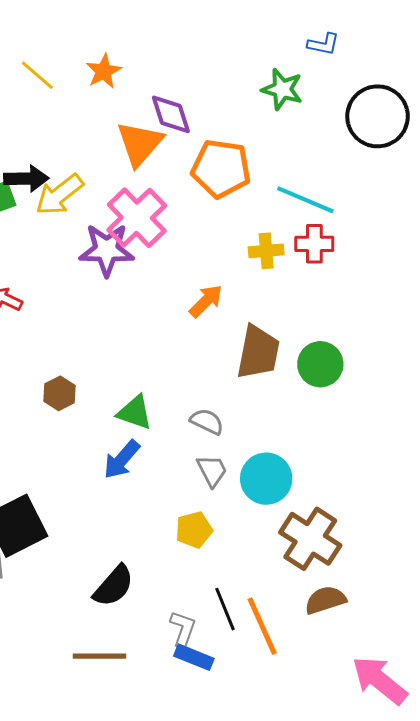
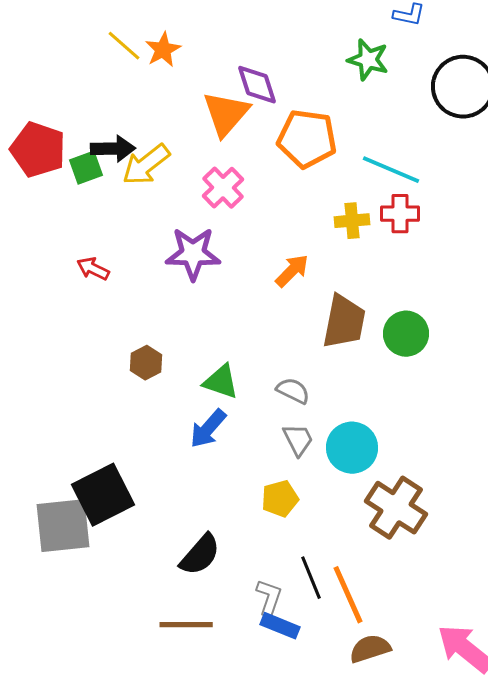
orange star: (104, 71) -> (163, 50), moved
pink cross: (137, 218) -> (223, 188), size x0.7
purple star: (107, 250) -> (193, 254), moved
brown semicircle: (325, 600) -> (370, 649), moved

